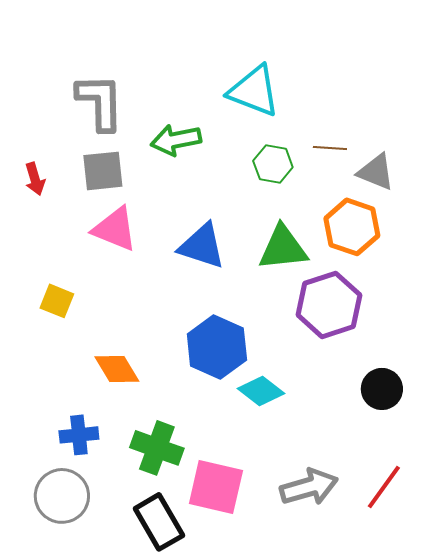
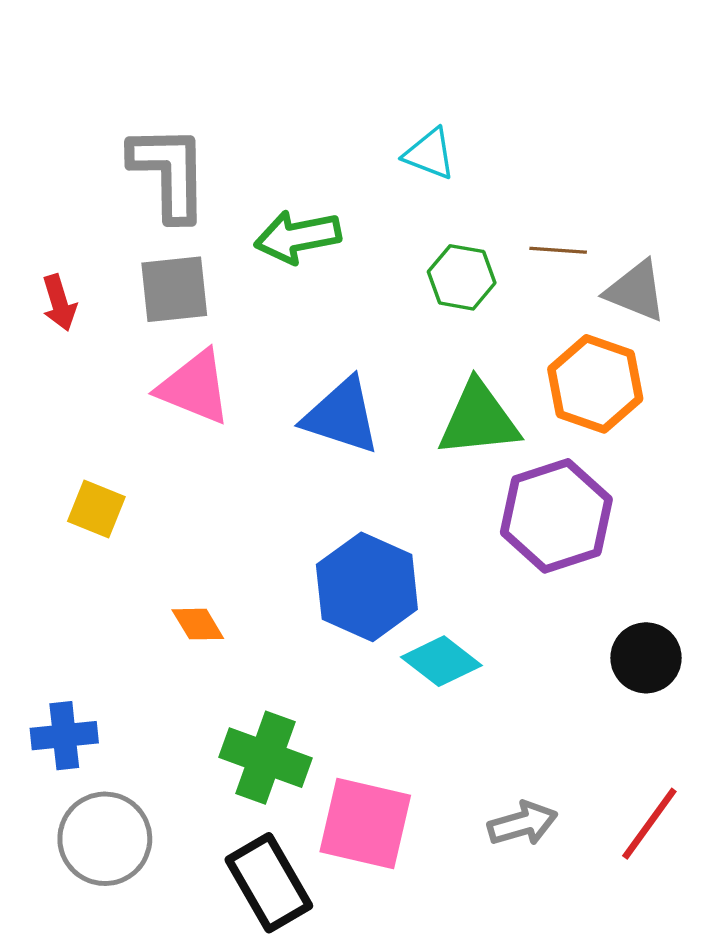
cyan triangle: (254, 91) -> (430, 154), size x0.6
orange diamond: (117, 369) -> (198, 624), size x0.7
blue cross: (79, 435) -> (64, 736), moved
gray arrow: (309, 487) -> (523, 824), size x0.7

